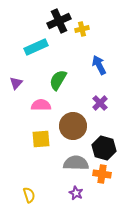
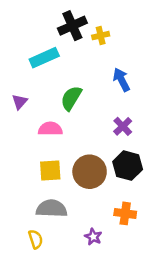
brown circle: (73, 126) -> (90, 172), moved
black hexagon: (104, 148) -> (128, 166), moved
gray semicircle: (76, 163) -> (52, 209), moved

